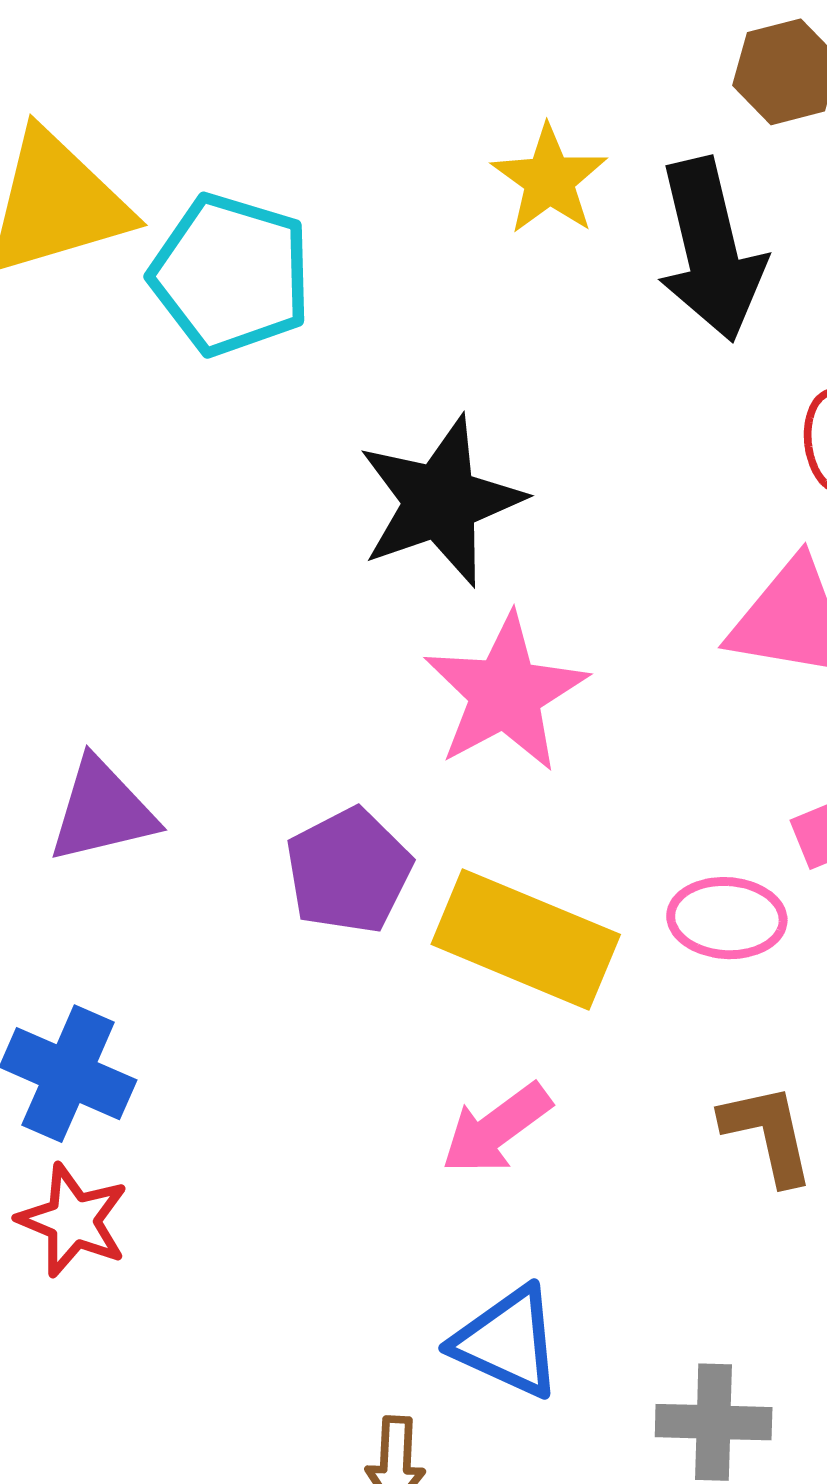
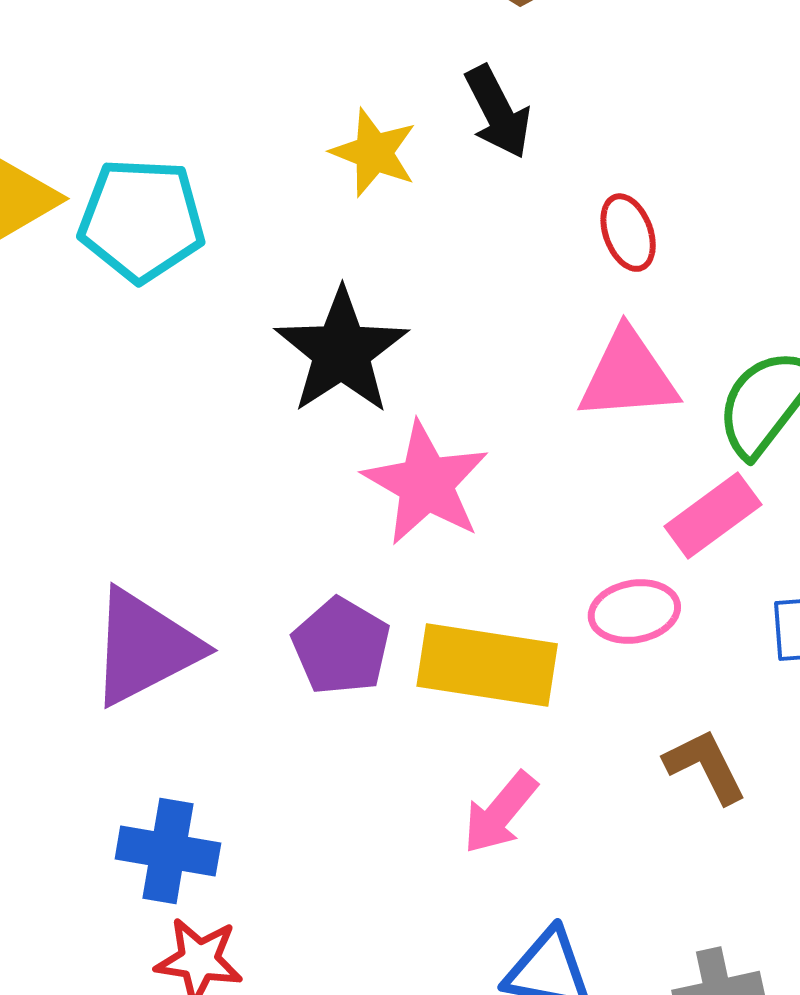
yellow star: (549, 180) -> (374, 153), moved
black arrow: (711, 250) -> (498, 112), size x0.7
purple triangle: (102, 811) -> (145, 647), size x1.4

